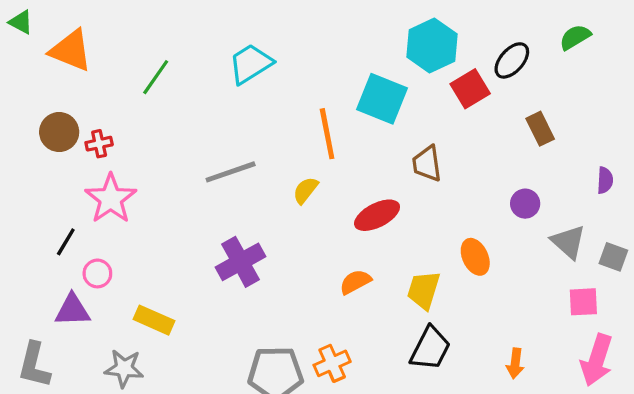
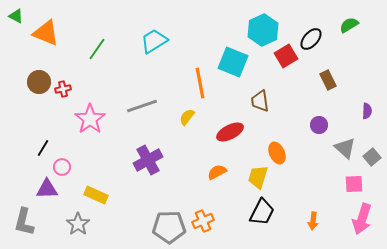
pink star: (111, 199) -> (90, 119), moved
orange ellipse: (475, 257) -> (277, 153), moved
gray square: (613, 257) -> (372, 157), turned 30
gray star: (124, 368) -> (78, 224), turned 30

